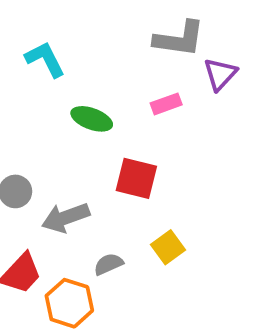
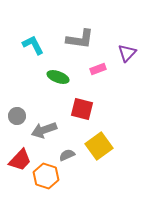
gray L-shape: (179, 39) -> (80, 39), moved
yellow square: (168, 247) -> (99, 146), size x1.5

